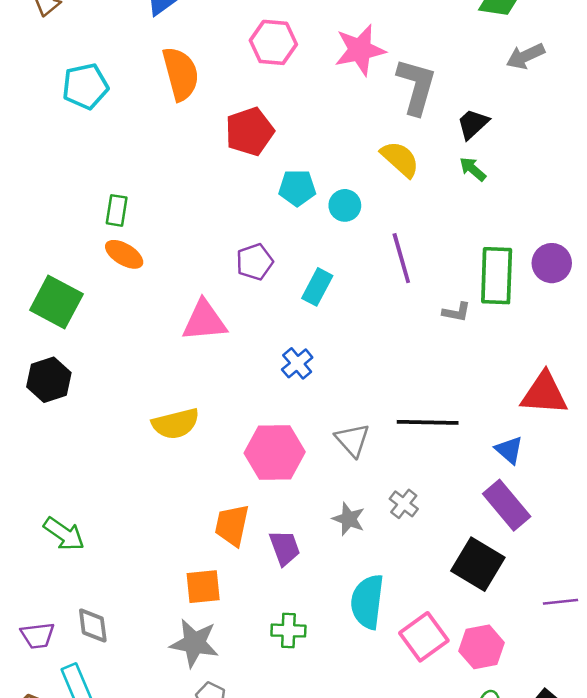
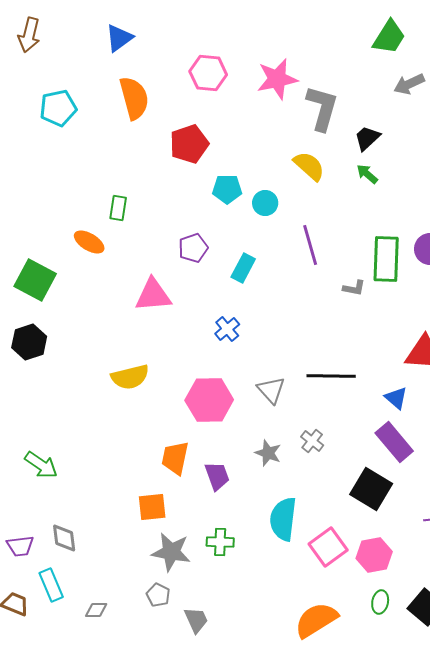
green rectangle: (117, 210) -> (118, 208), moved
gray star: (194, 643) -> (171, 552), moved

